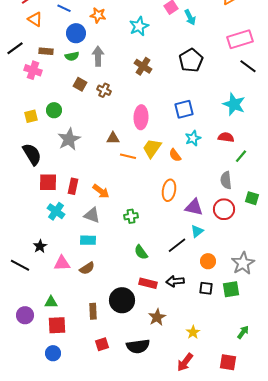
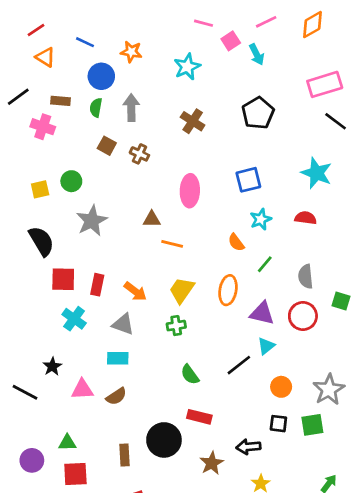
green semicircle: (72, 56) -> (96, 108), turned 112
yellow trapezoid: (152, 148) -> (182, 290), moved
green line: (241, 156) -> (265, 264), moved
black arrow: (175, 281) -> (248, 447), moved

